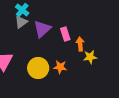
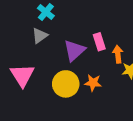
gray triangle: (21, 22) -> (40, 36), moved
purple triangle: (42, 29) -> (74, 50), moved

